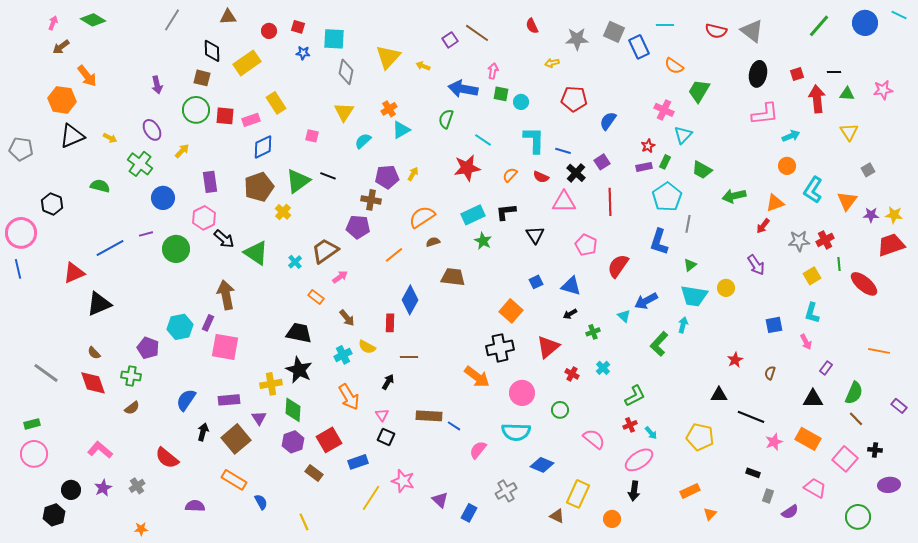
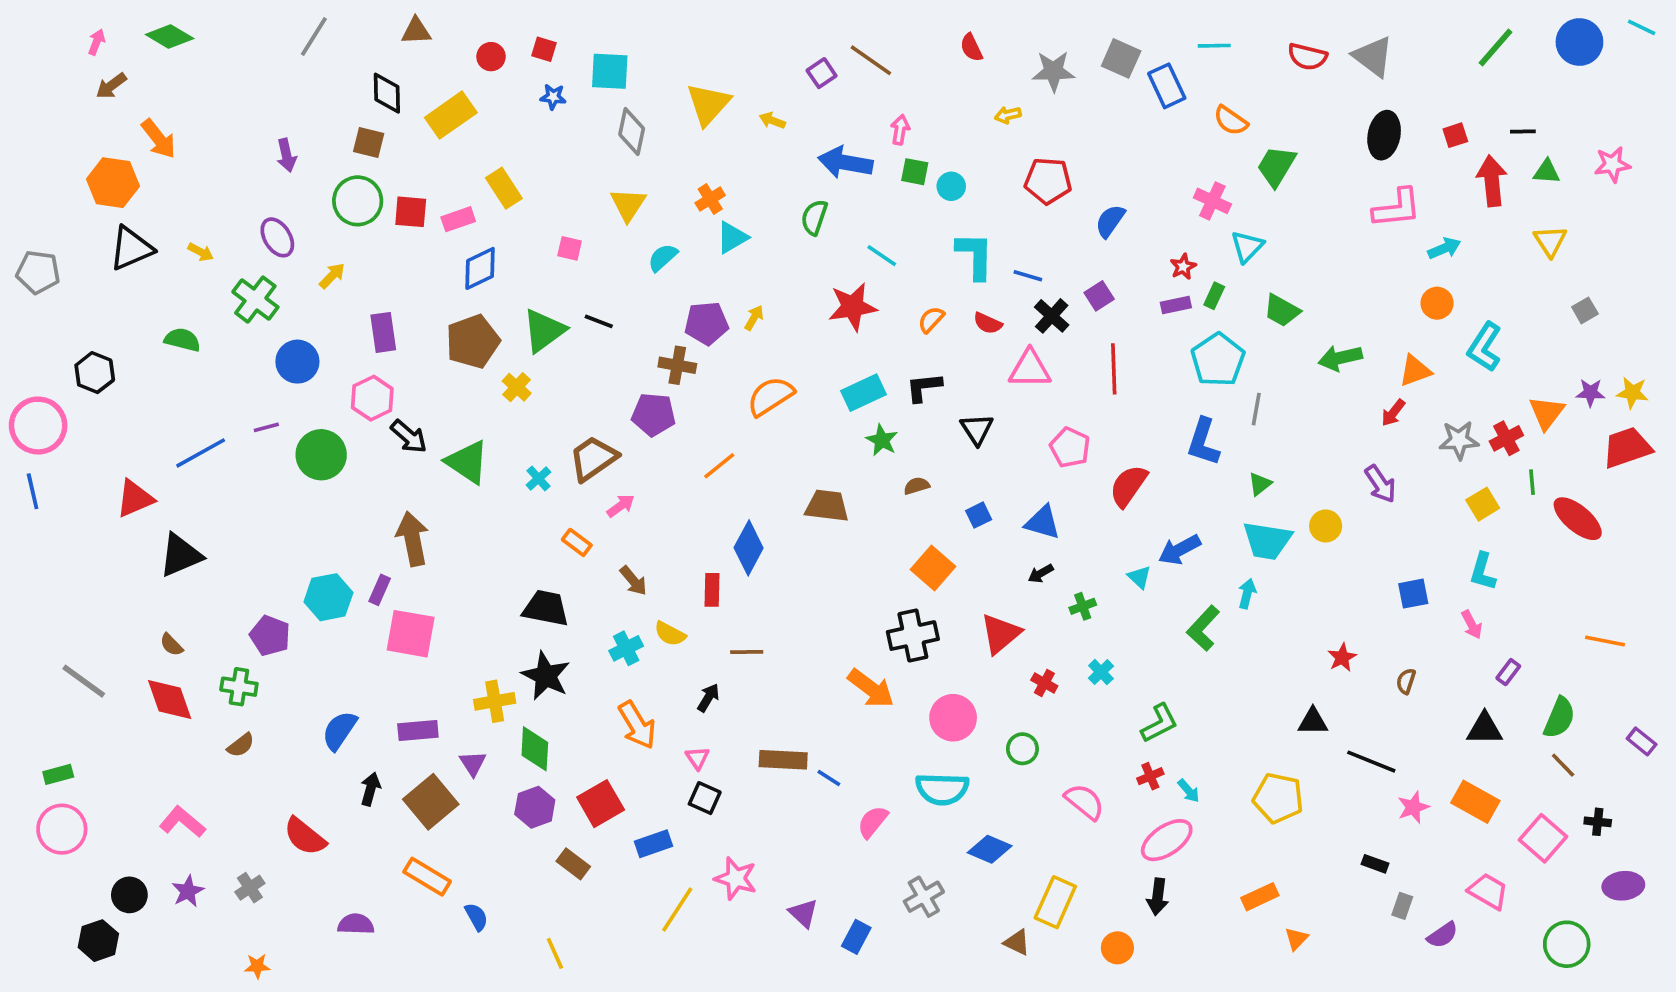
orange triangle: (847, 201) -> (1547, 413), moved
brown semicircle: (433, 242) -> (917, 486), moved

